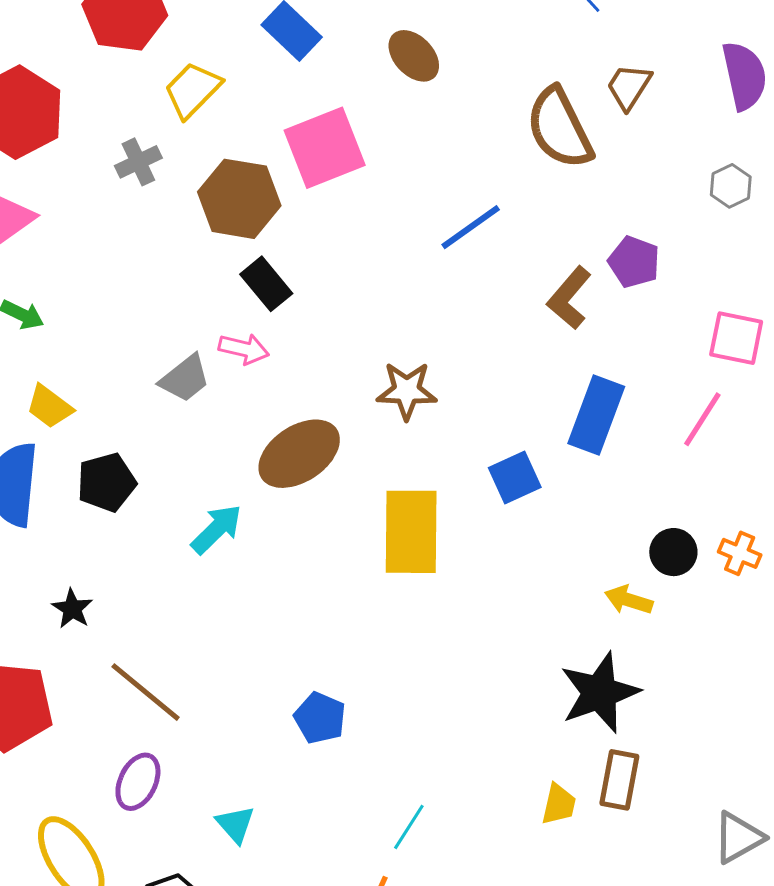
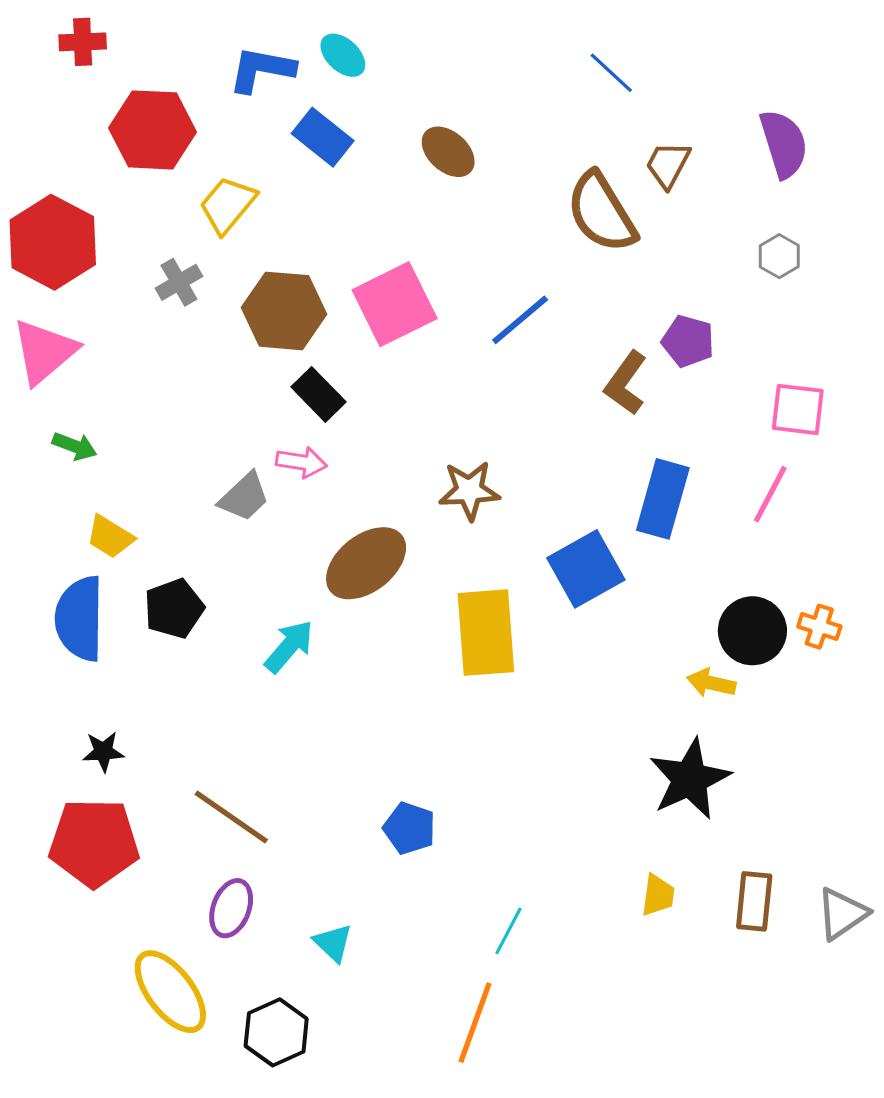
pink square: (325, 148) -> (395, 304), moved
blue square: (515, 477) -> (586, 569), size x1.4
black circle: (673, 552) -> (752, 631), size x1.4
black star: (72, 609) -> (103, 752), moved, turned -30
brown rectangle: (619, 780) -> (754, 901), moved

